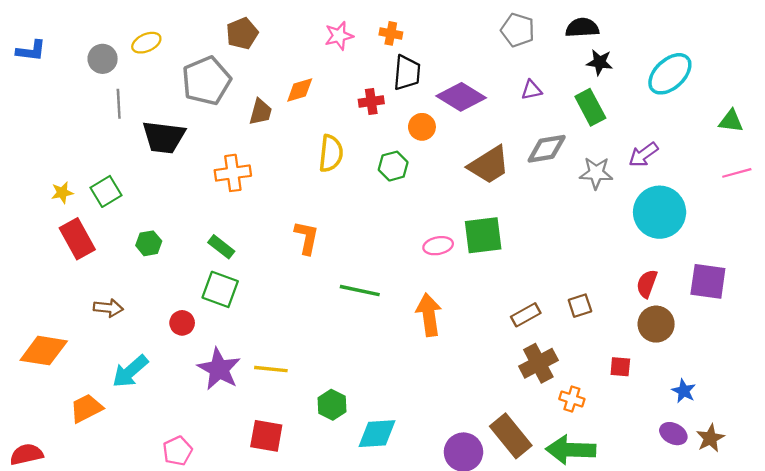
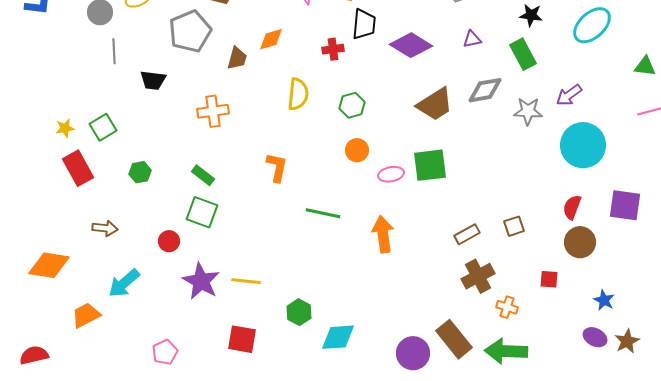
orange circle: (422, 127) -> (357, 150), moved
black trapezoid: (164, 137) -> (153, 80), size x0.7

